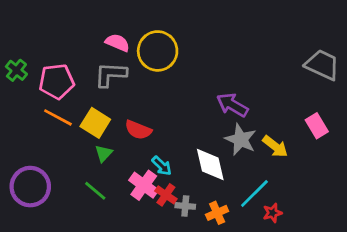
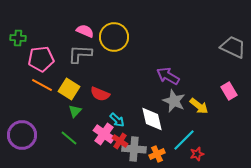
green cross: (16, 70) -> (18, 38), moved, turned -35
gray cross: (185, 206) -> (134, 149), size x1.6

